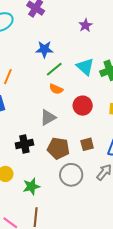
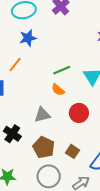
blue star: (44, 49) -> (28, 38), moved, turned -30
black cross: (24, 144) -> (12, 134), turned 30
brown square: (87, 144) -> (72, 151), turned 32

